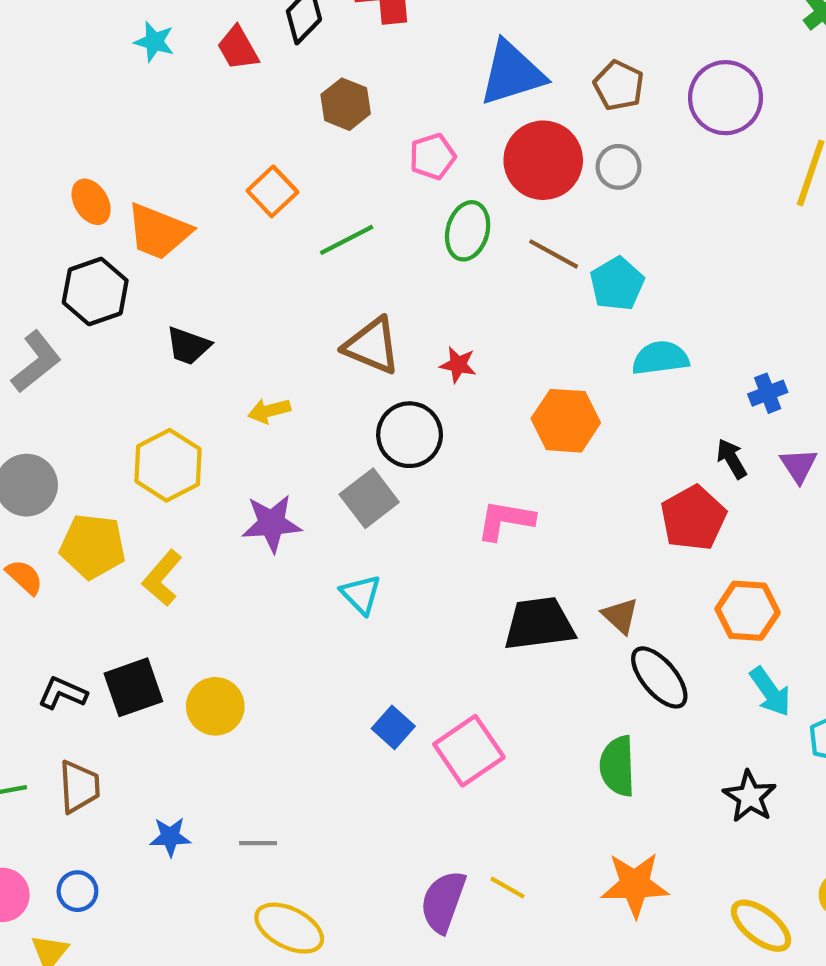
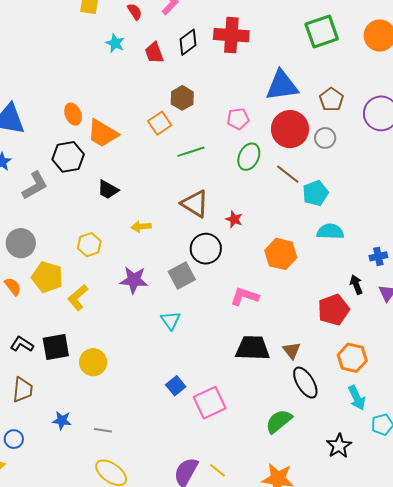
brown hexagon: (346, 104) -> (182, 98), moved
yellow hexagon: (168, 465) -> (89, 245), size x0.7
green semicircle: (617, 766) -> (279, 421), turned 44

